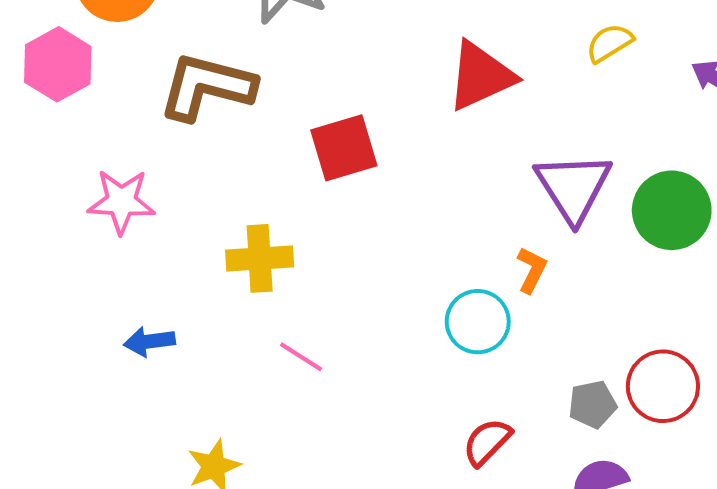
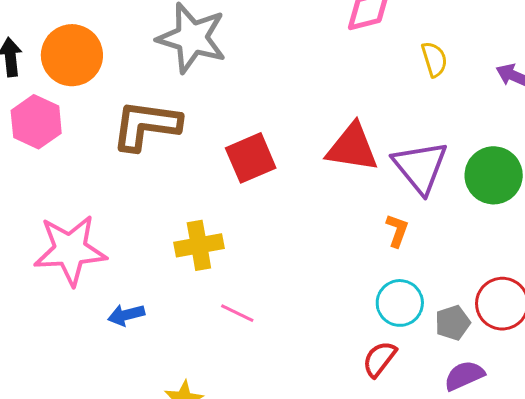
yellow semicircle: (610, 43) -> (434, 59), turned 111
red triangle: (481, 76) -> (352, 148), moved, turned 40
pink star: (121, 201) -> (70, 250), moved, size x1.5
cyan circle: (478, 322) -> (400, 303), moved

